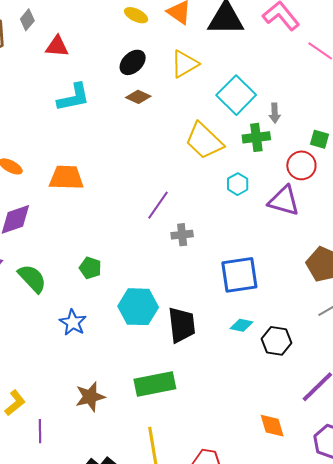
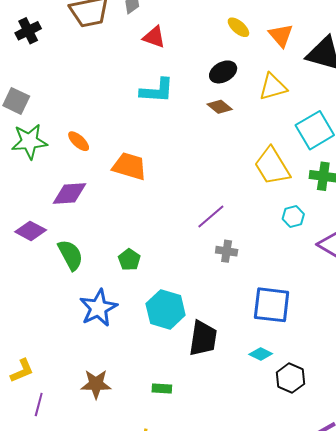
blue star: (73, 322) -> (98, 308), size x1.4
green rectangle: (155, 384) -> (162, 389), size x0.5

